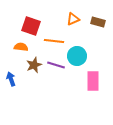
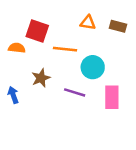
orange triangle: (73, 19) -> (88, 23), turned 32
orange semicircle: (21, 47) -> (17, 48), moved
purple line: (56, 65) -> (75, 92), moved

